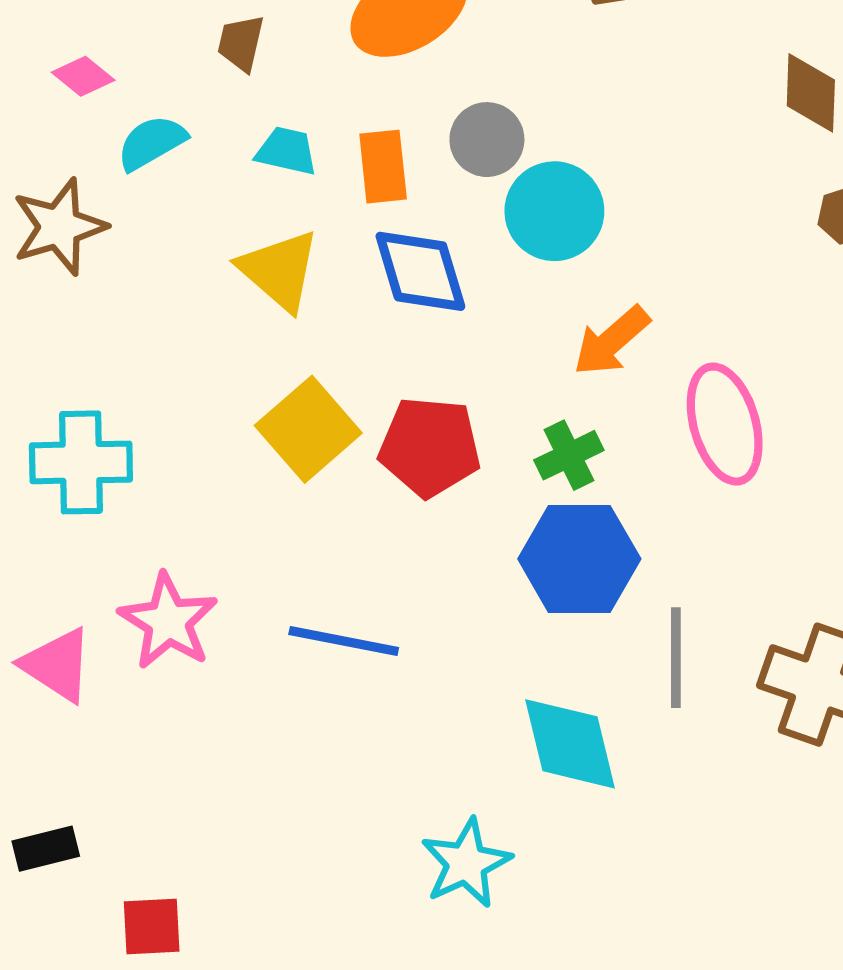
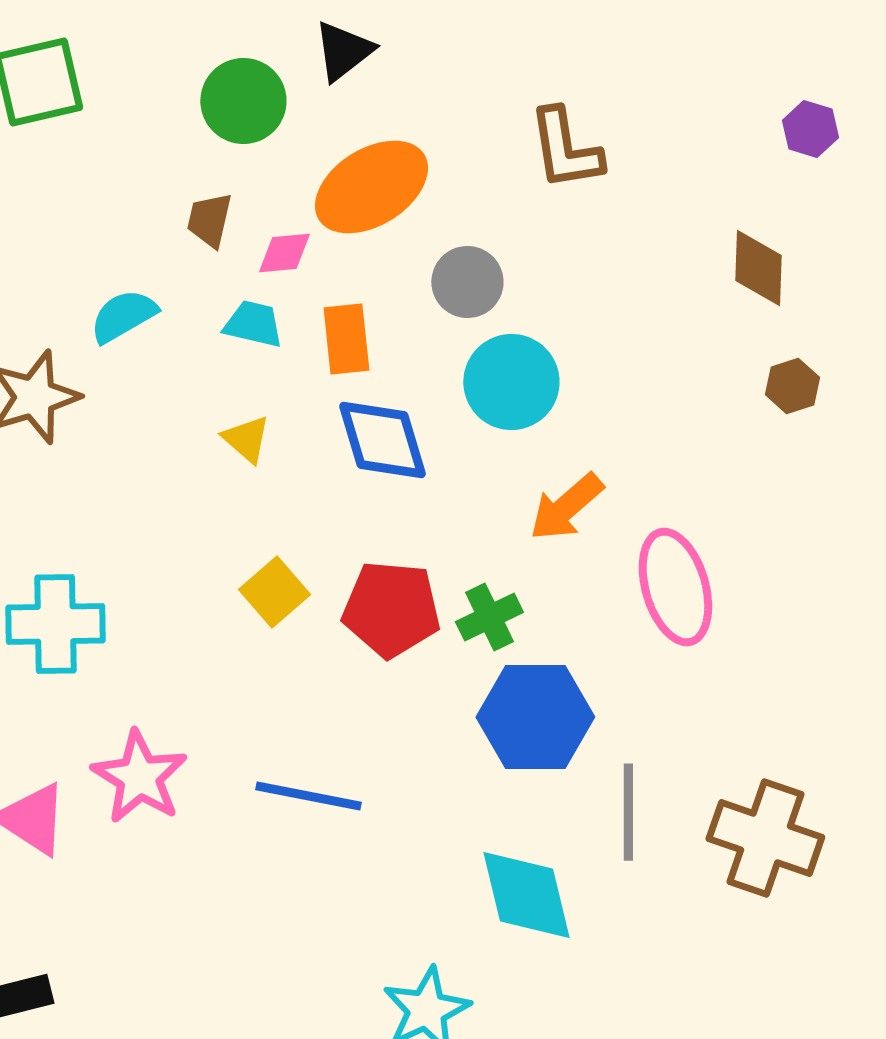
pink diamond: (83, 76) -> (284, 253), moved, turned -44
gray circle: (487, 140) -> (467, 282), moved
yellow triangle: (279, 270) -> (246, 439), size x0.6
yellow square: (308, 429) -> (274, 592), size x0.7
green cross: (569, 455) -> (489, 617), moved

